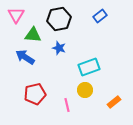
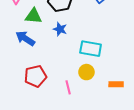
cyan rectangle: (89, 67) -> (91, 49), turned 30
orange rectangle: (114, 102) -> (116, 84), turned 40

